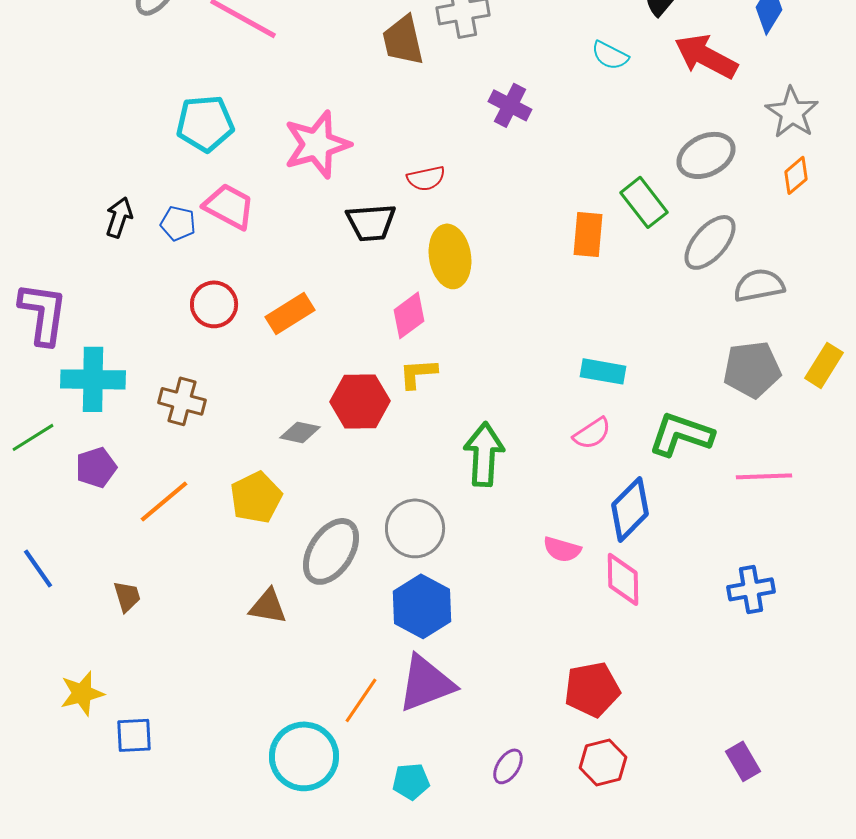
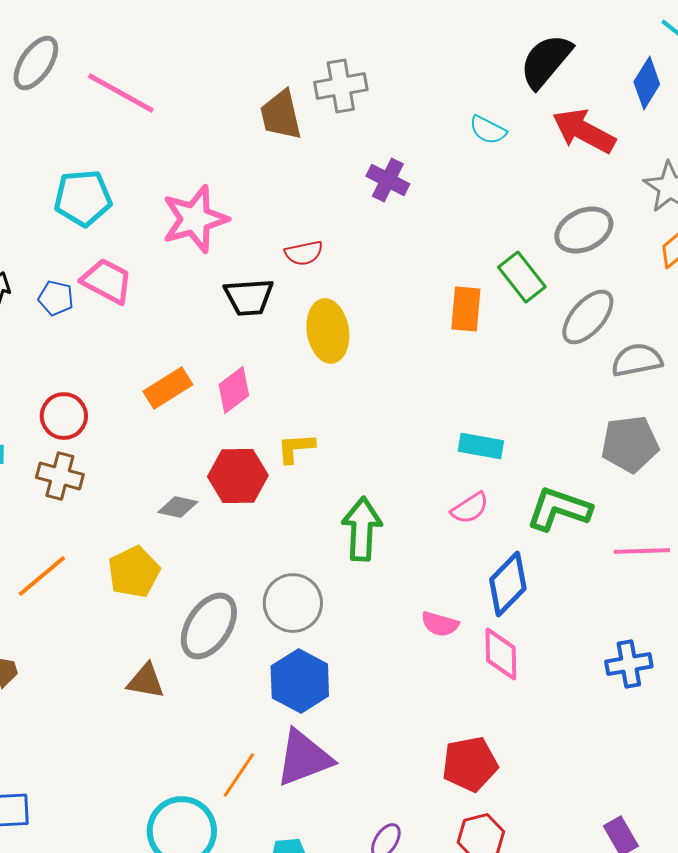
red circle: (214, 304) -> (64, 416), moved
pink diamond: (409, 315) -> (234, 390), moved

